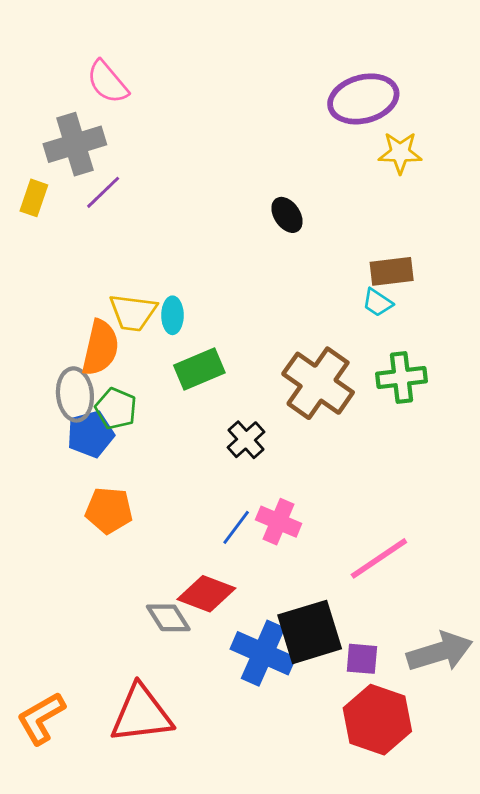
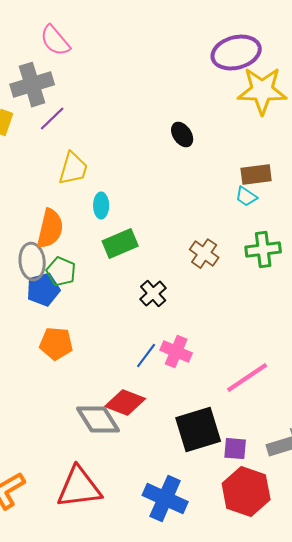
yellow star: (400, 153) -> (262, 91), size x1.6
yellow trapezoid: (133, 312) -> (73, 169), moved, turned -81
brown cross: (318, 383) -> (204, 254), size x0.6
gray diamond: (168, 618) -> (98, 420), size x1.4
blue cross: (263, 653) -> (165, 499), moved

